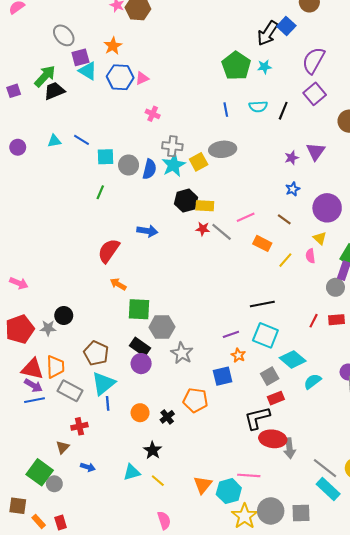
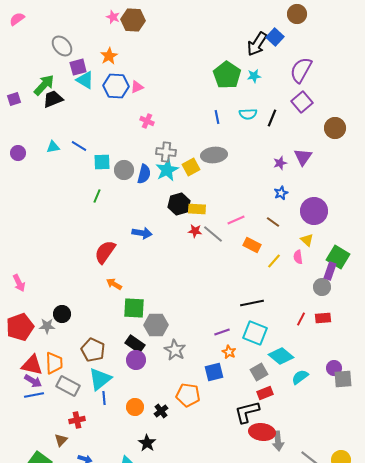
pink arrow: (19, 283) -> (19, 283), turned 42

